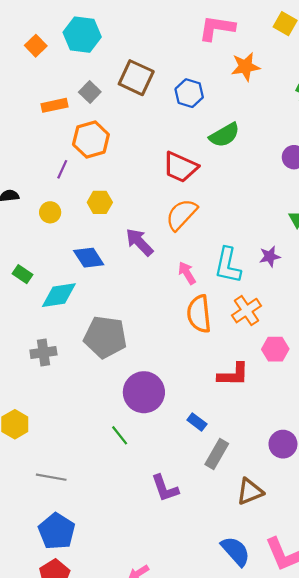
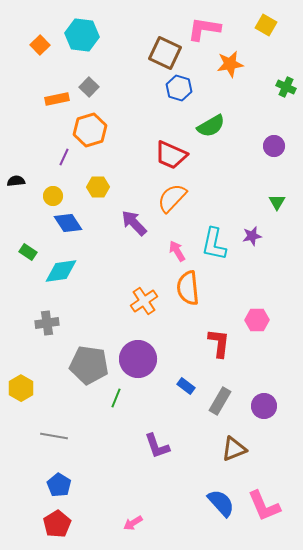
brown square: (136, 78) -> (165, 53), moved
blue diamond: (89, 258) -> (68, 223), moved
orange cross: (247, 311) -> (144, 301), moved
gray pentagon: (105, 337) -> (89, 365), moved
red L-shape: (233, 375) -> (219, 343), turned -84
green line: (120, 435) -> (116, 398), turned 60
gray rectangle: (217, 454) -> (220, 401), moved
blue pentagon: (57, 531) -> (59, 485), size x0.7

